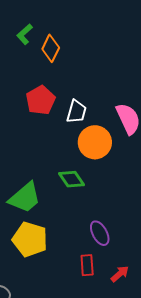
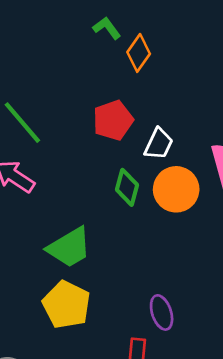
green L-shape: (25, 34) -> (107, 28), turned 85
green diamond: (72, 179) -> (127, 187), moved, turned 40

